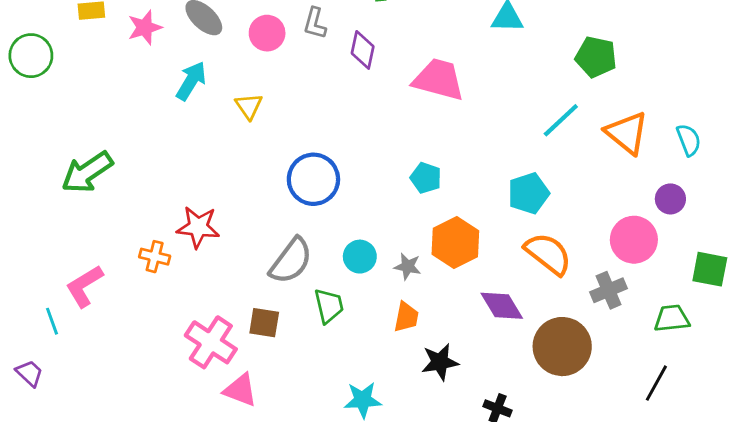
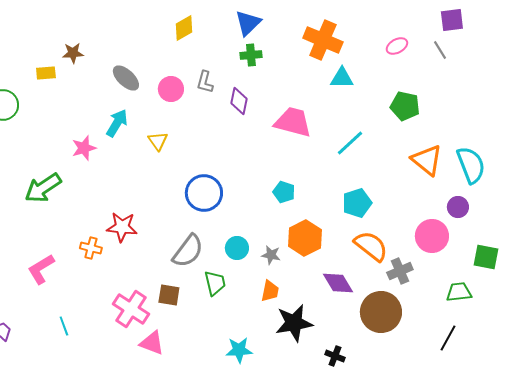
pink star: (145, 27) -> (84, 148), moved
cyan line: (561, 120) -> (350, 143), moved
cyan semicircle: (689, 140) -> (471, 165), size x1.6
gray cross: (609, 290) -> (400, 271), moved
cyan line: (52, 321) -> (64, 326), moved
black star: (440, 362) -> (294, 323), size x1.4

